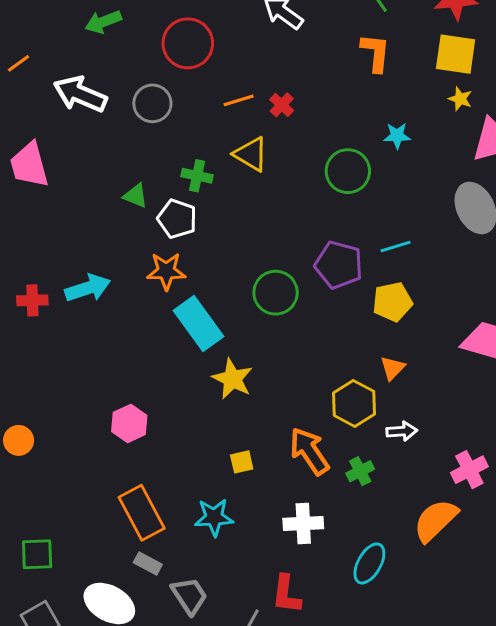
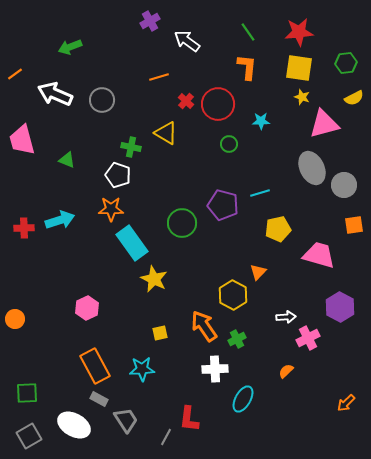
red circle: (188, 43) -> (218, 104), moved
orange line: (239, 100) -> (159, 77), moved
green circle: (348, 171) -> (229, 144), size x0.6
green triangle: (135, 196) -> (67, 160), moved
yellow pentagon: (392, 302) -> (278, 229), moved
white arrow: (402, 431) -> (286, 317), moved
orange semicircle: (436, 520) -> (286, 371), size x0.5
white cross: (303, 523) -> (215, 369), moved

